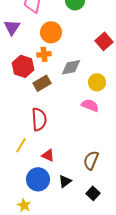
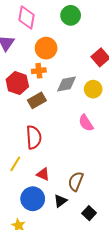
yellow circle: (97, 82) -> (93, 89), moved
pink semicircle: (90, 105) -> (86, 123), turned -144
brown semicircle: (91, 160) -> (76, 181), moved

